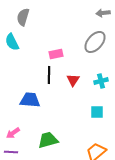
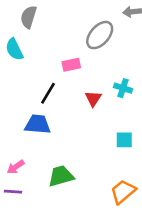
gray ellipse: (95, 42) -> (100, 35), moved
black line: (49, 75) -> (48, 93), moved, turned 30
cyan cross: (101, 81) -> (123, 88), moved, turned 32

